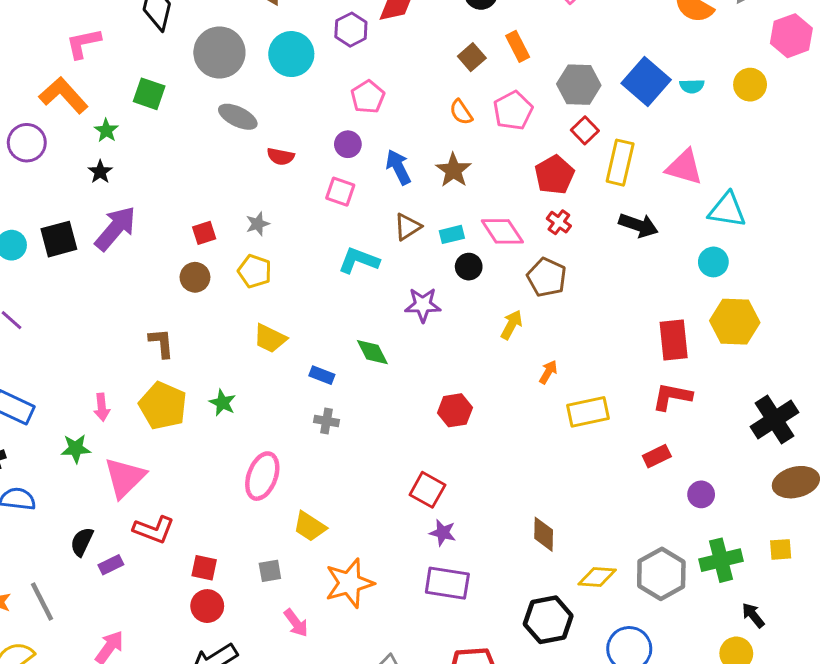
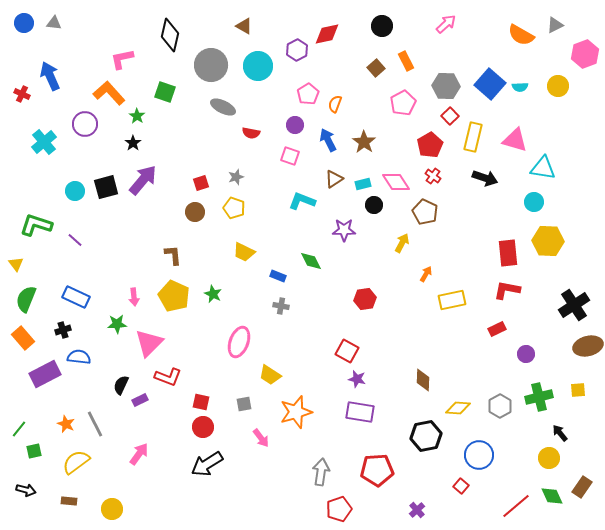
orange semicircle: (461, 112) -> (335, 104), moved, turned 54
gray hexagon: (661, 574) -> (500, 406), size x0.7

